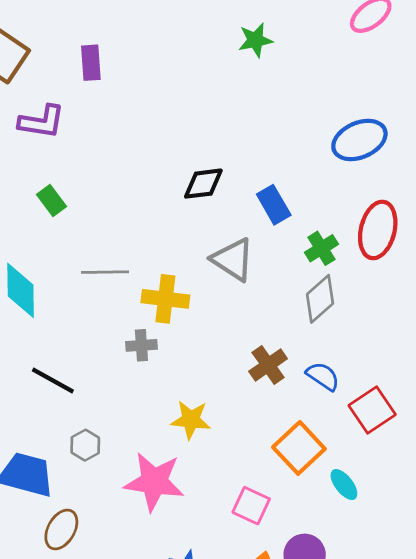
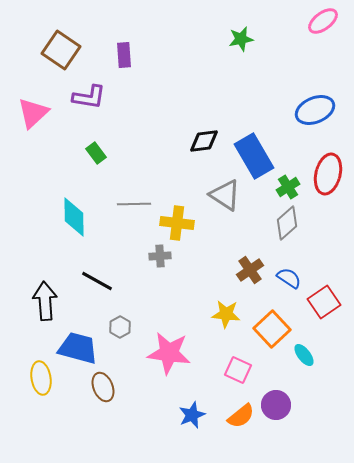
blue rectangle: (274, 205) -> (254, 156), size x1.6
yellow star: (191, 420) -> (226, 314), moved
brown ellipse: (61, 529) -> (103, 387), turned -52

